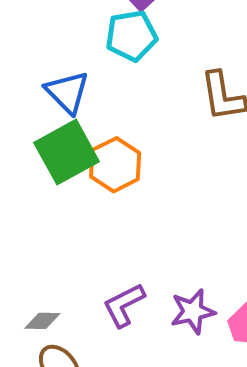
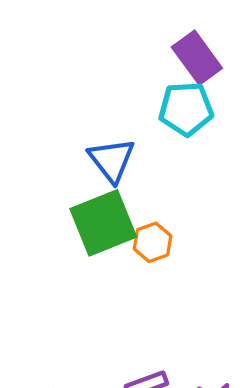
orange hexagon: (115, 165) -> (153, 242), size x0.7

